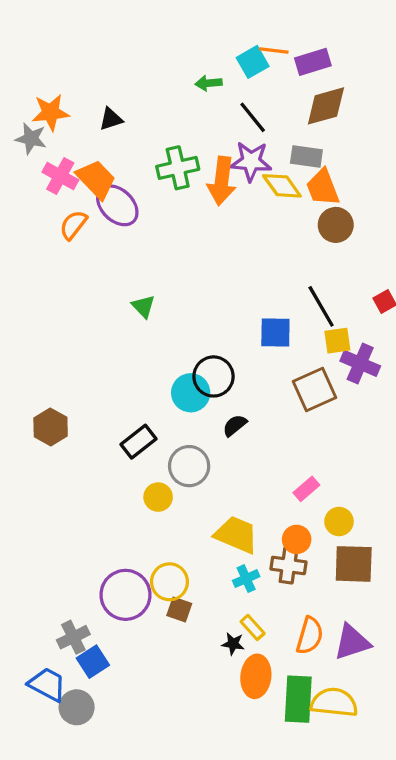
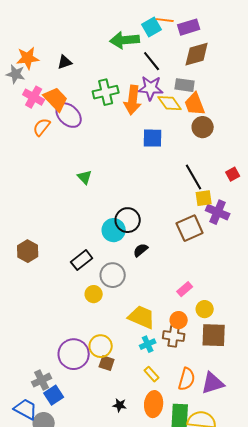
green arrow: (209, 83) -> (125, 40), size x1.8
blue square: (275, 332) -> (153, 138), moved
black star: (233, 644) -> (120, 405), moved

